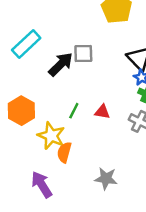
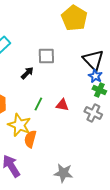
black arrow: (61, 64) -> (27, 73), moved, size x0.6
gray star: (106, 178) -> (63, 173), moved

